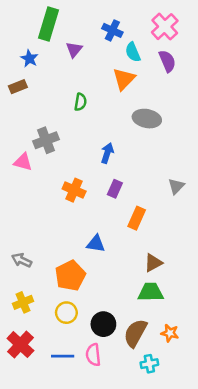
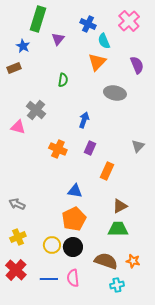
purple semicircle: (167, 61) -> (137, 65), moved
gray cross: (46, 140) -> (36, 110), turned -30
orange pentagon: (70, 276) -> (74, 219), moved
black circle: (103, 324) -> (73, 247), moved
brown semicircle: (135, 333) -> (106, 261), turned 80

